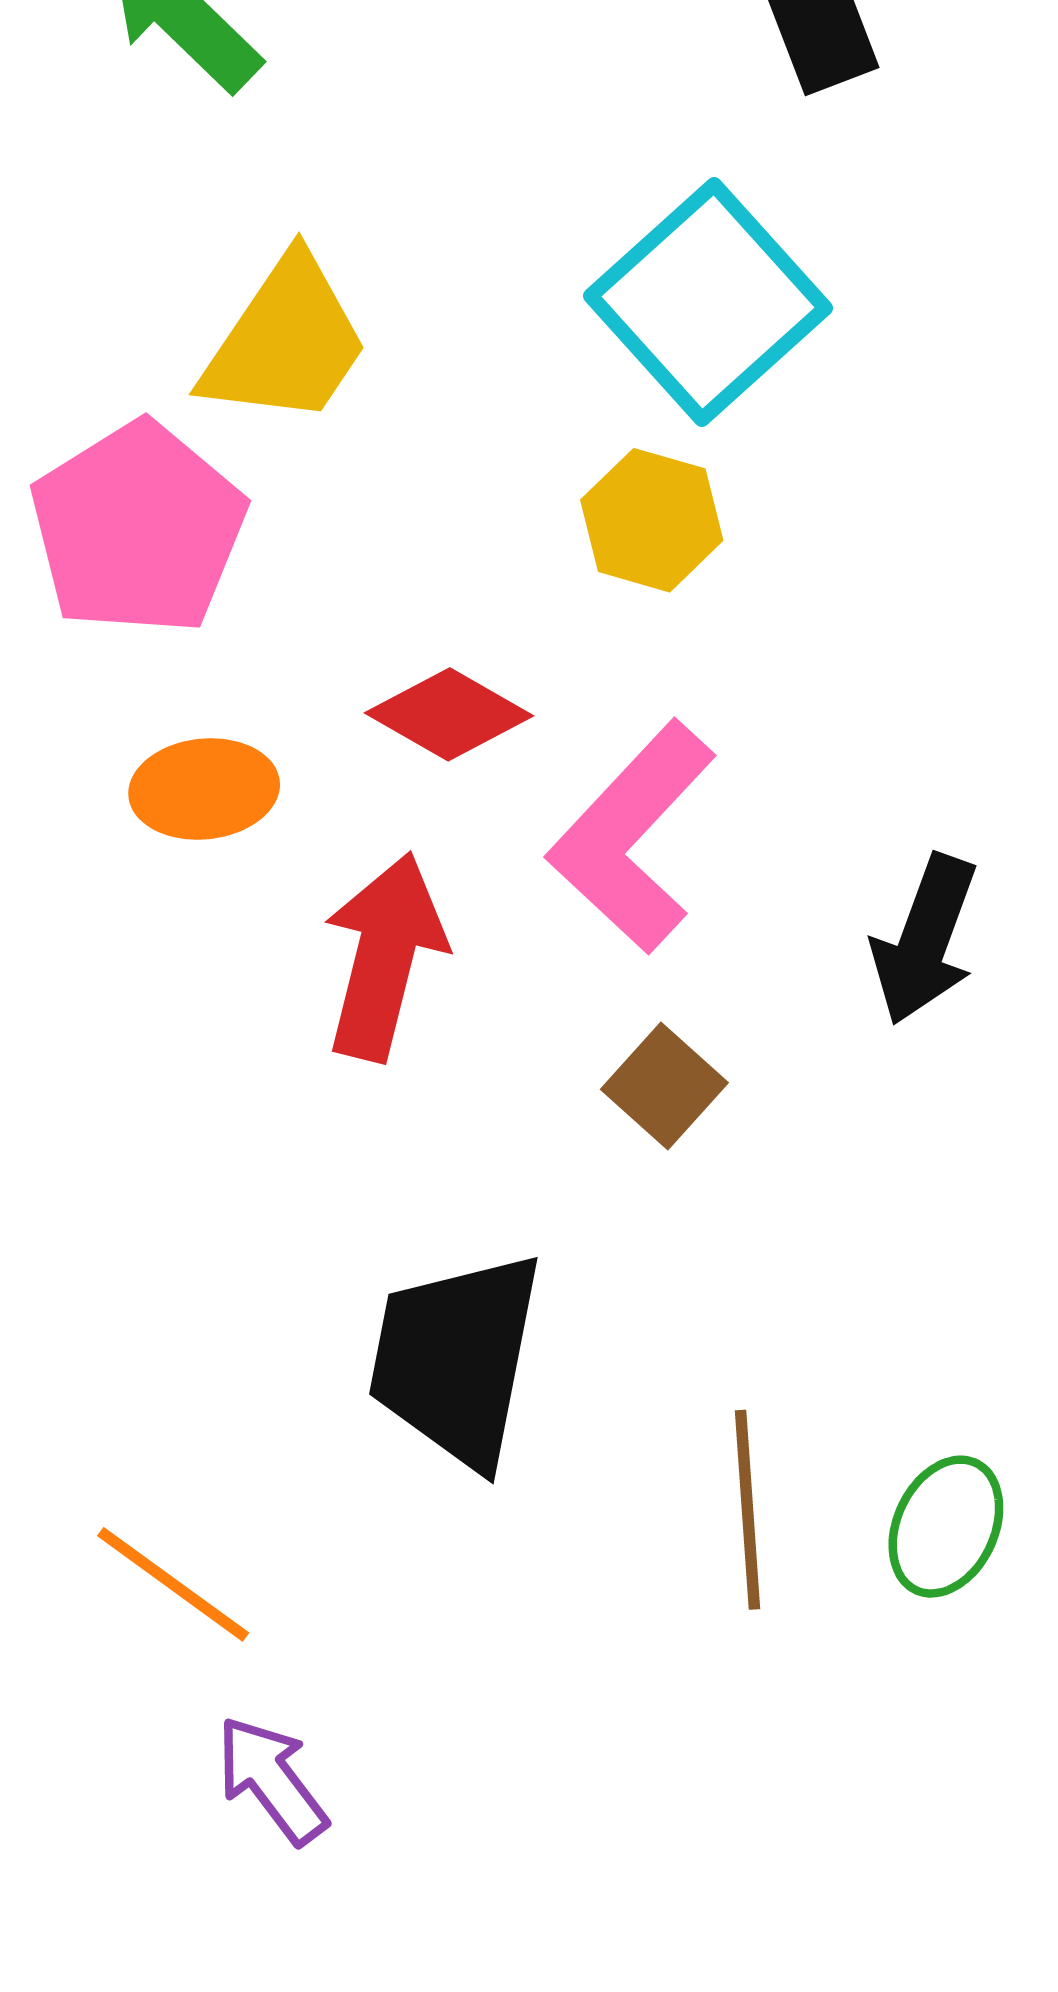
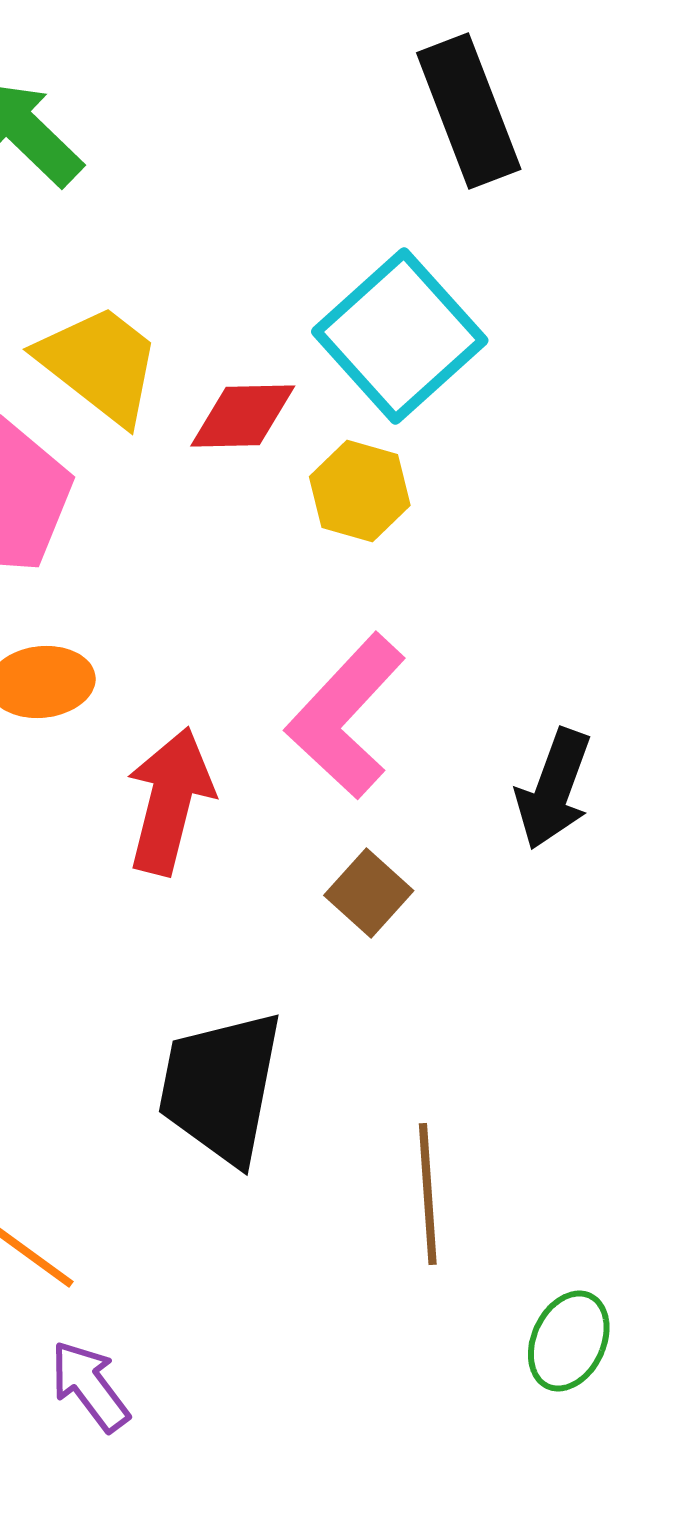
yellow trapezoid: (286, 341) -> (100, 364), turned -86
red diamond: (449, 714) -> (243, 416), moved, turned -31
green ellipse: (946, 1527) -> (569, 1341), moved

